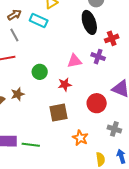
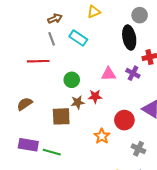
cyan rectangle: (39, 20) -> (78, 38), moved
brown star: (18, 94) -> (78, 102), moved
brown square: (59, 113) -> (61, 116), moved
orange star: (80, 138) -> (102, 136), moved

